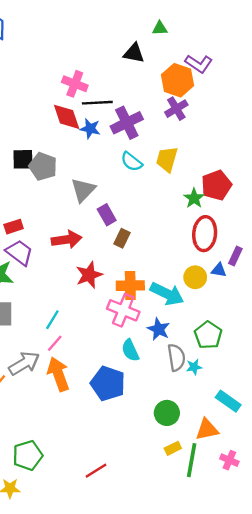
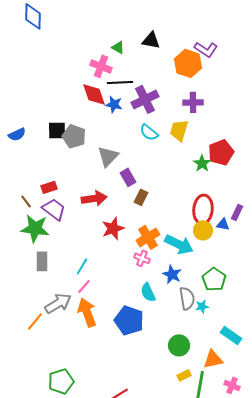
green triangle: (160, 28) -> (118, 47), moved, turned 32
purple cross: (176, 109) -> (193, 102), moved, turned 30
red ellipse: (205, 234) -> (203, 209), moved
orange cross: (130, 286) -> (148, 237), turned -30
pink cross: (123, 310) -> (142, 258), size x0.6

